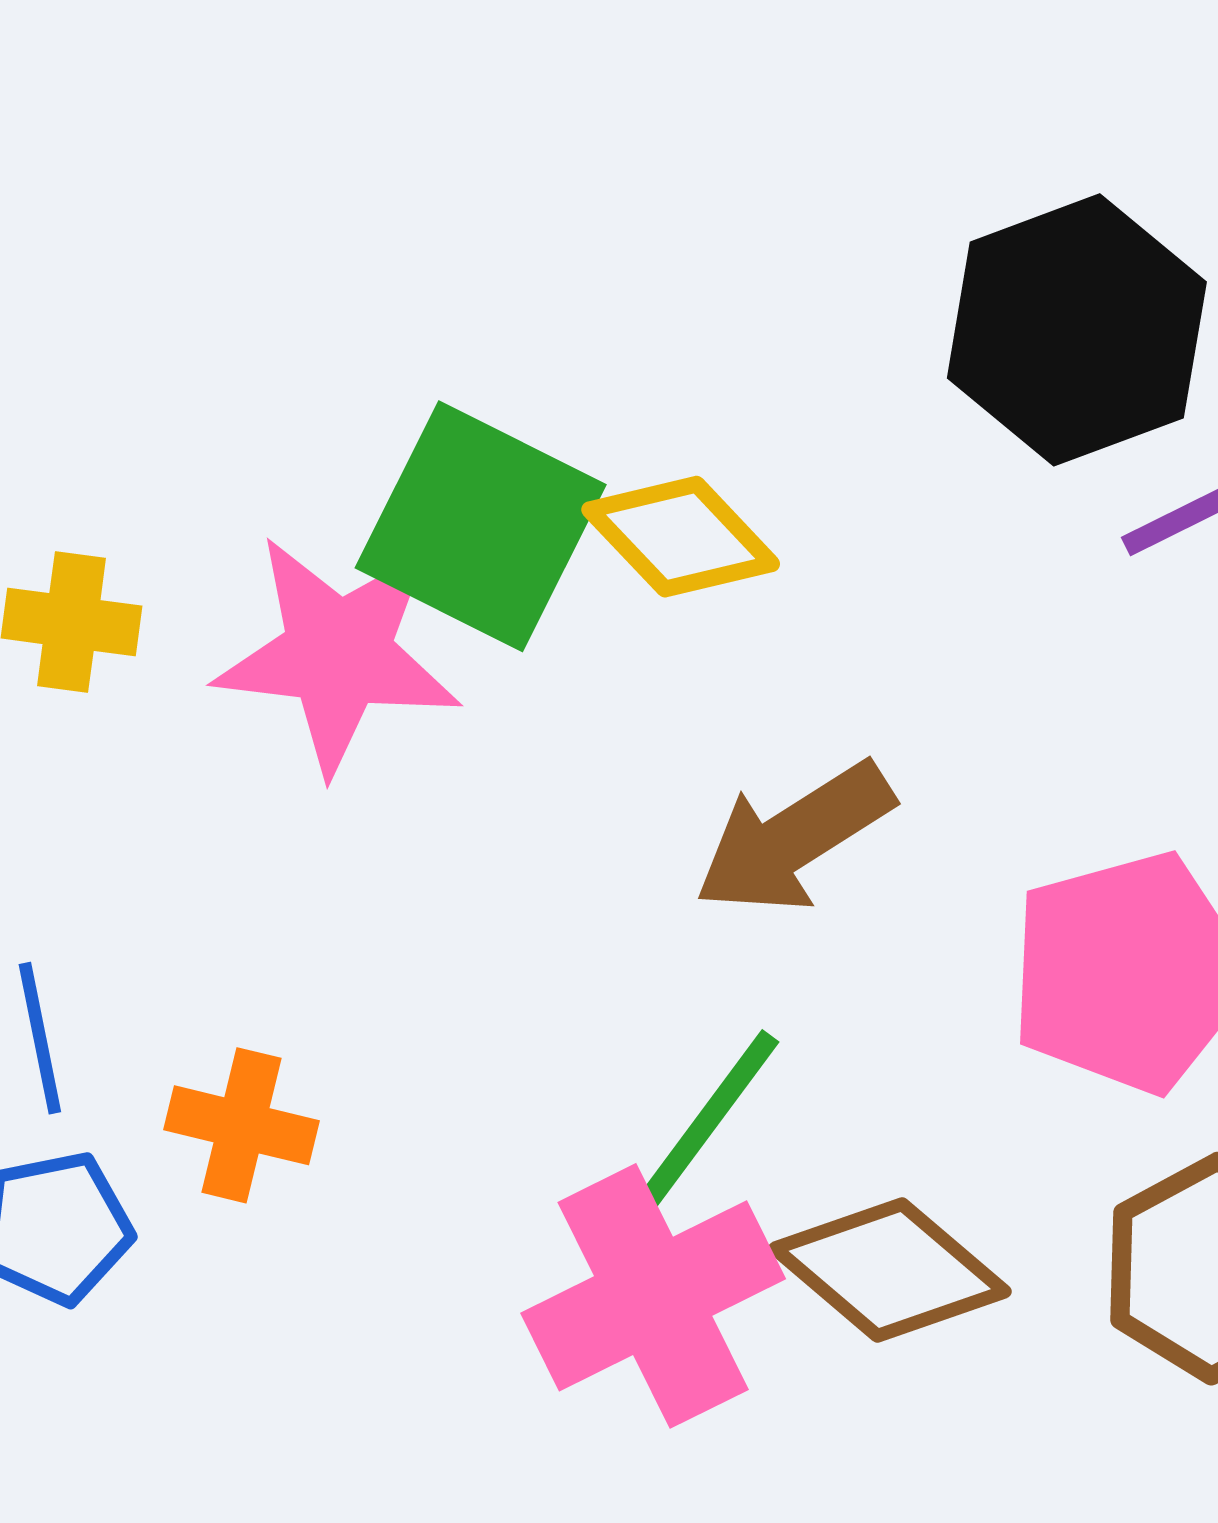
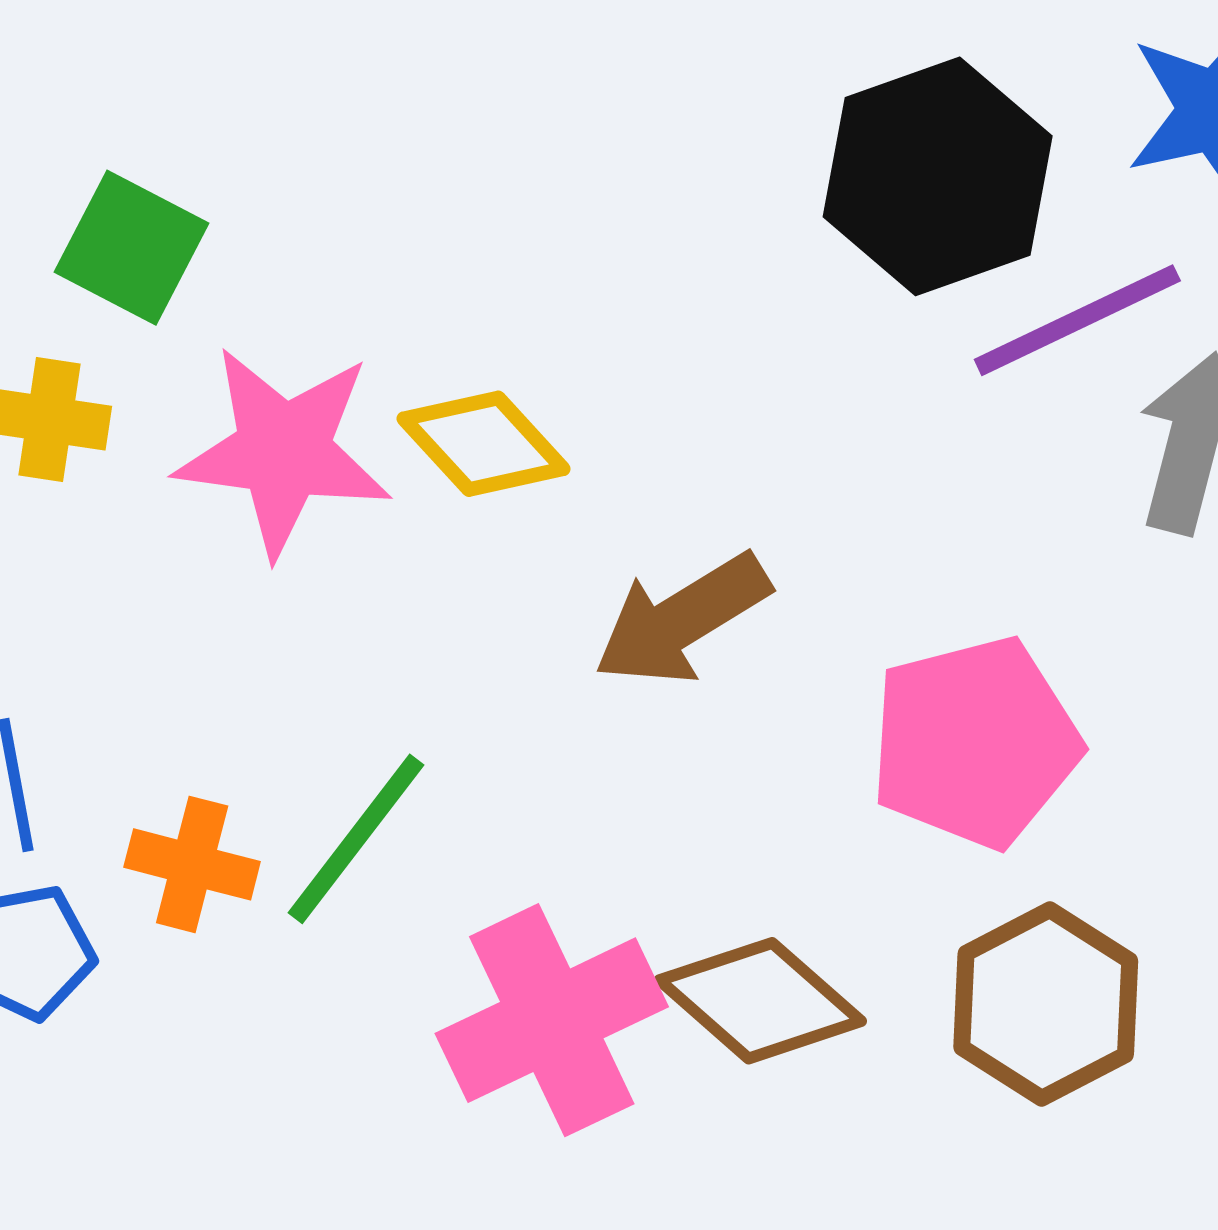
green square: (481, 526) -> (131, 248), moved, size x0.7
yellow diamond: (681, 537) -> (484, 444), moved
green line: (703, 1127) -> (356, 839), moved

